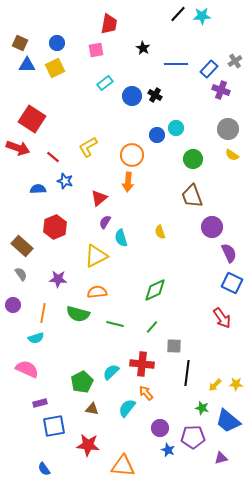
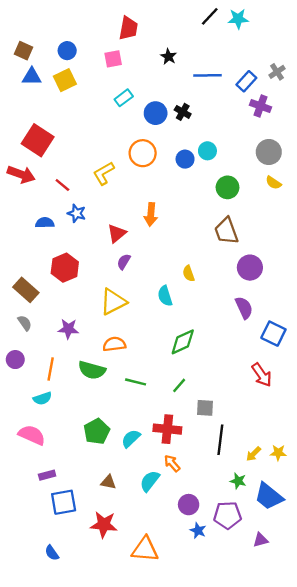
orange circle: (132, 155) -> (143, 153), moved
cyan semicircle: (121, 238) -> (165, 296), moved
purple semicircle: (229, 253) -> (244, 308), moved
green pentagon: (82, 382) -> (97, 431), moved

